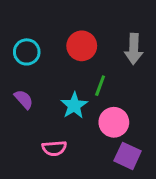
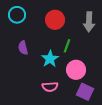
cyan circle: (27, 52) -> (17, 15), moved
purple semicircle: (24, 99) -> (23, 48), moved, turned -152
pink semicircle: (54, 148) -> (50, 87), moved

